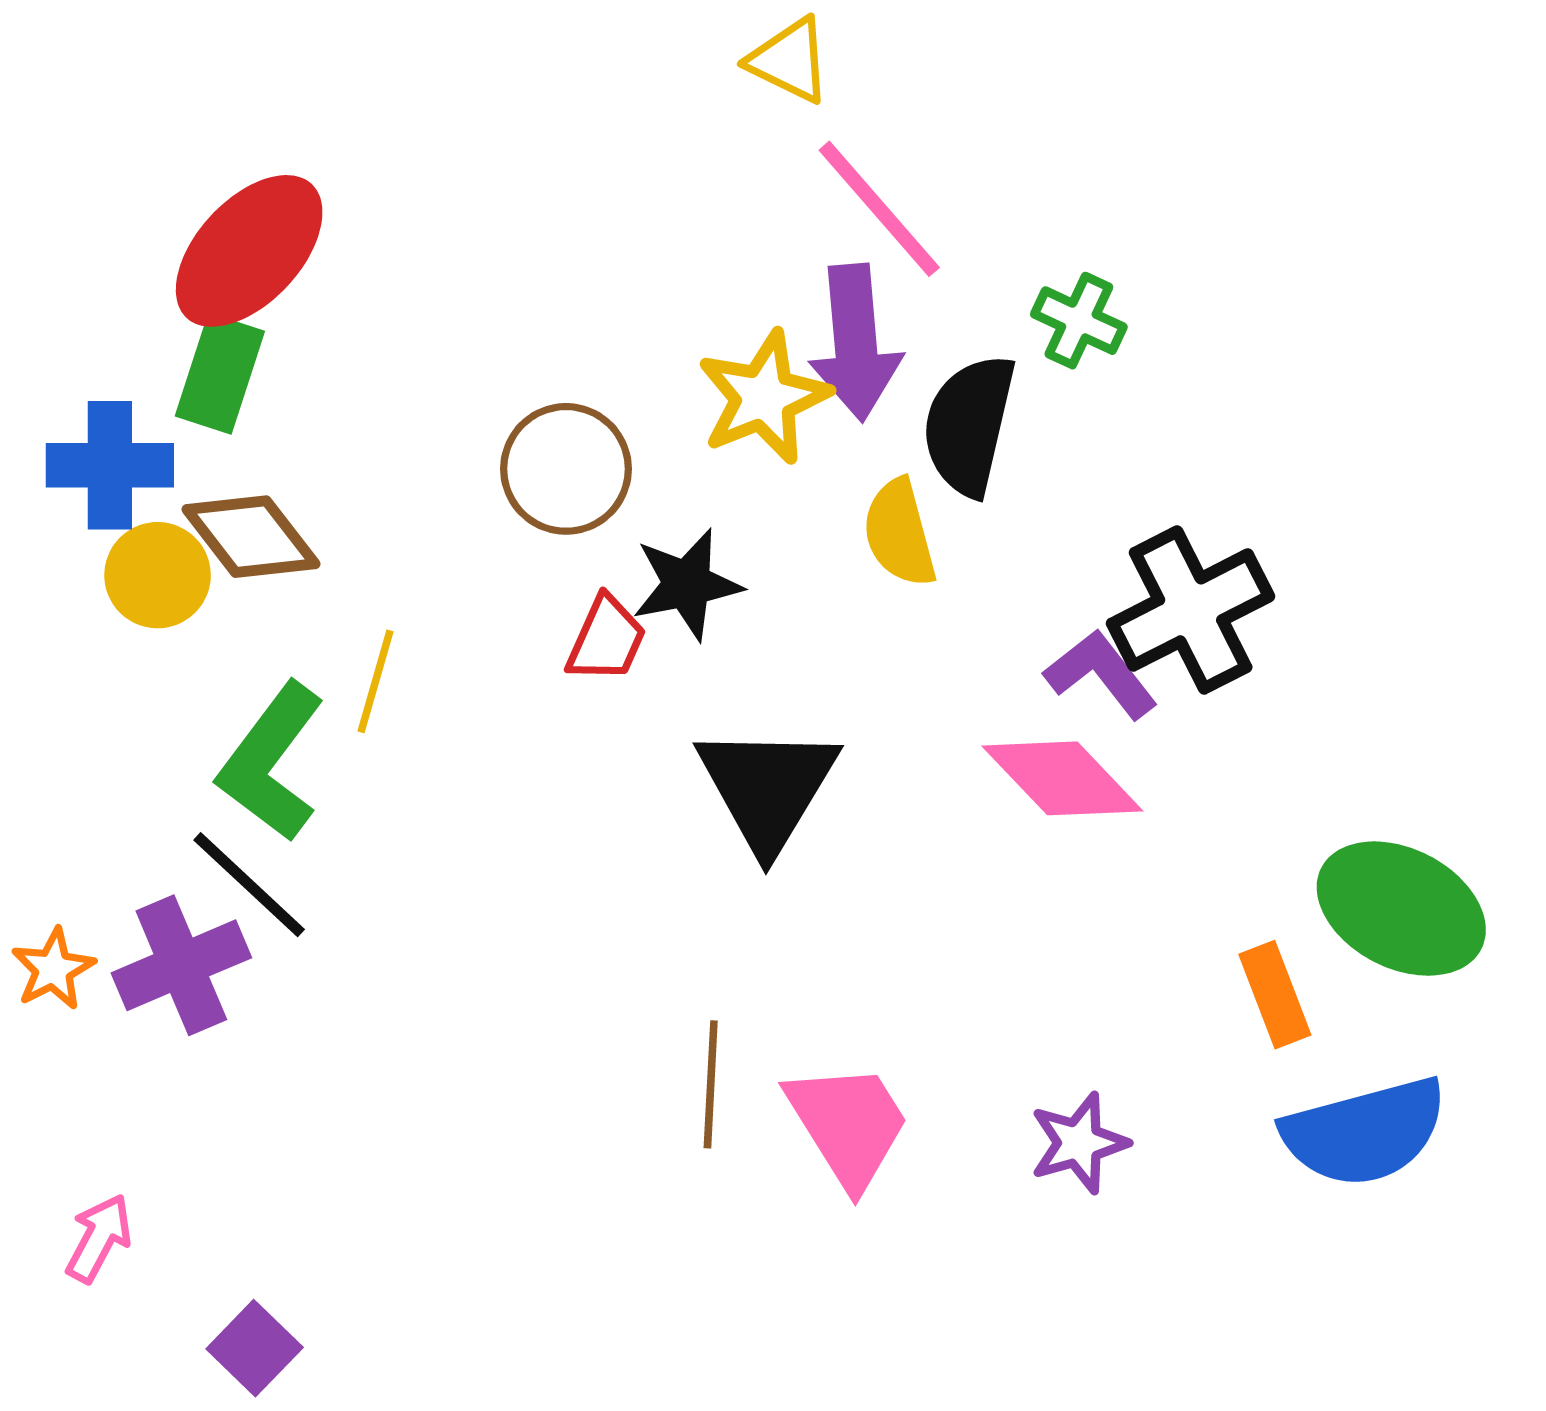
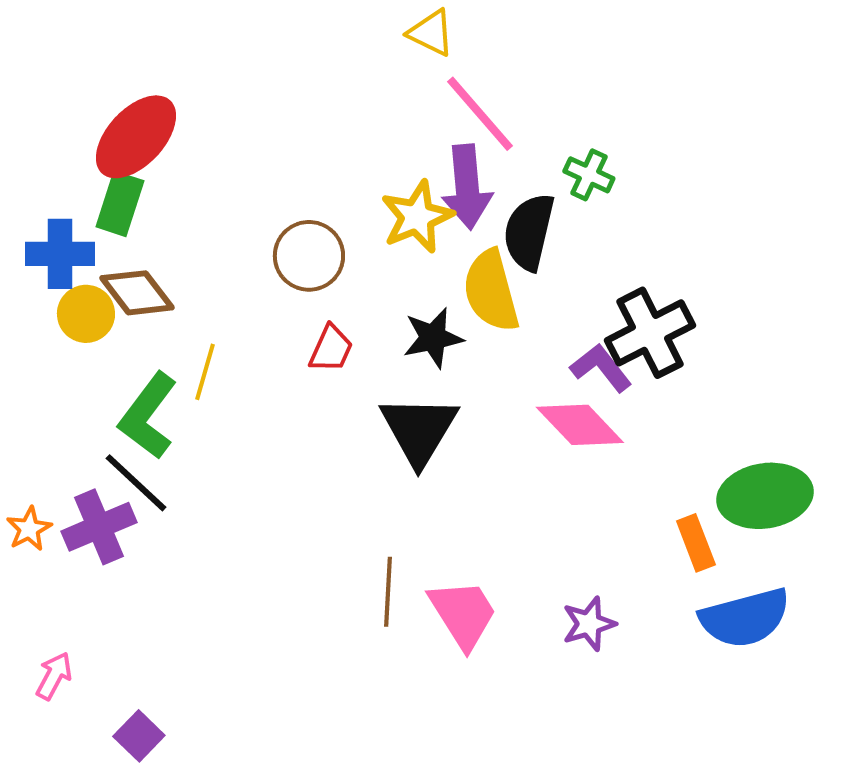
yellow semicircle: (899, 533) -> (491, 291), size x1.4
black star: (687, 584) -> (433, 338), moved
green ellipse: (1401, 909) -> (765, 496), turned -36

